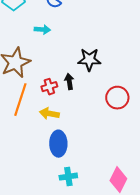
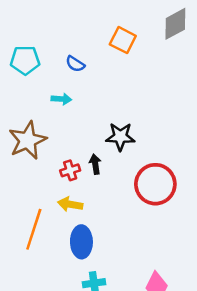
red circle: (117, 98) -> (155, 184), size x1.4
orange line: (20, 100) -> (34, 229), moved

